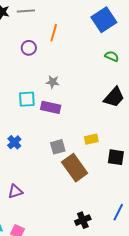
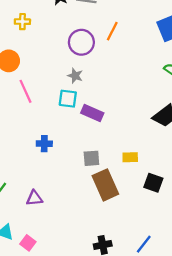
purple circle: (29, 48) -> (81, 42), size x1.5
gray star: (53, 82) -> (75, 76), moved
blue cross: (14, 142) -> (44, 144), turned 32

